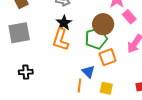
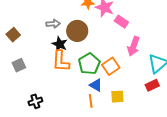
brown circle: (103, 24) -> (77, 31), moved
gray square: (19, 33) -> (19, 65), size x0.6
green pentagon: (96, 38) -> (89, 64), moved

